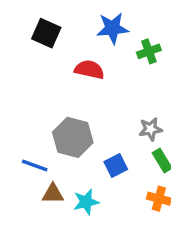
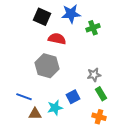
black square: (46, 33) -> (42, 17), moved
gray hexagon: (73, 137) -> (47, 66), moved
cyan star: (86, 202) -> (55, 108), moved

